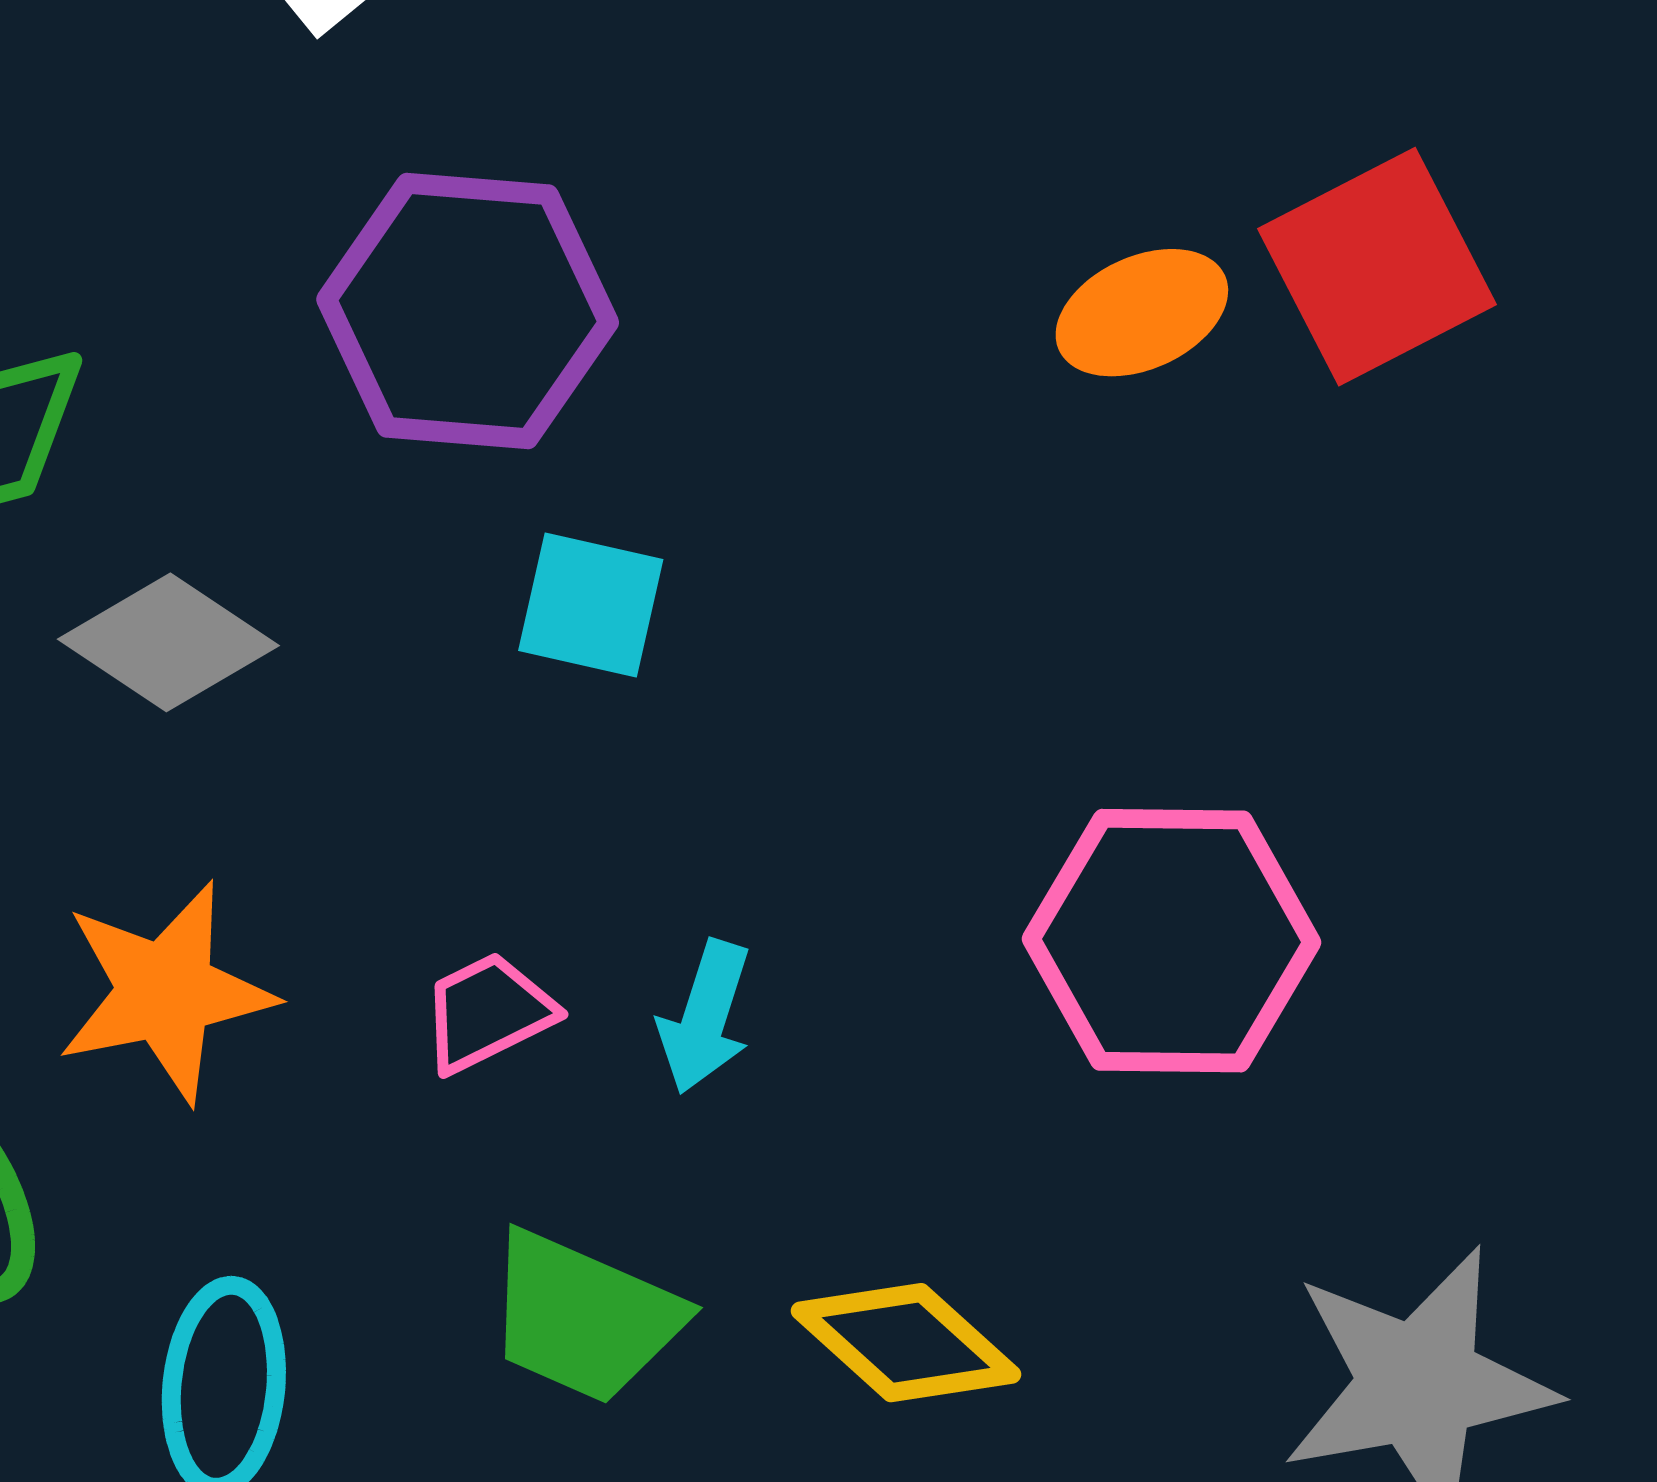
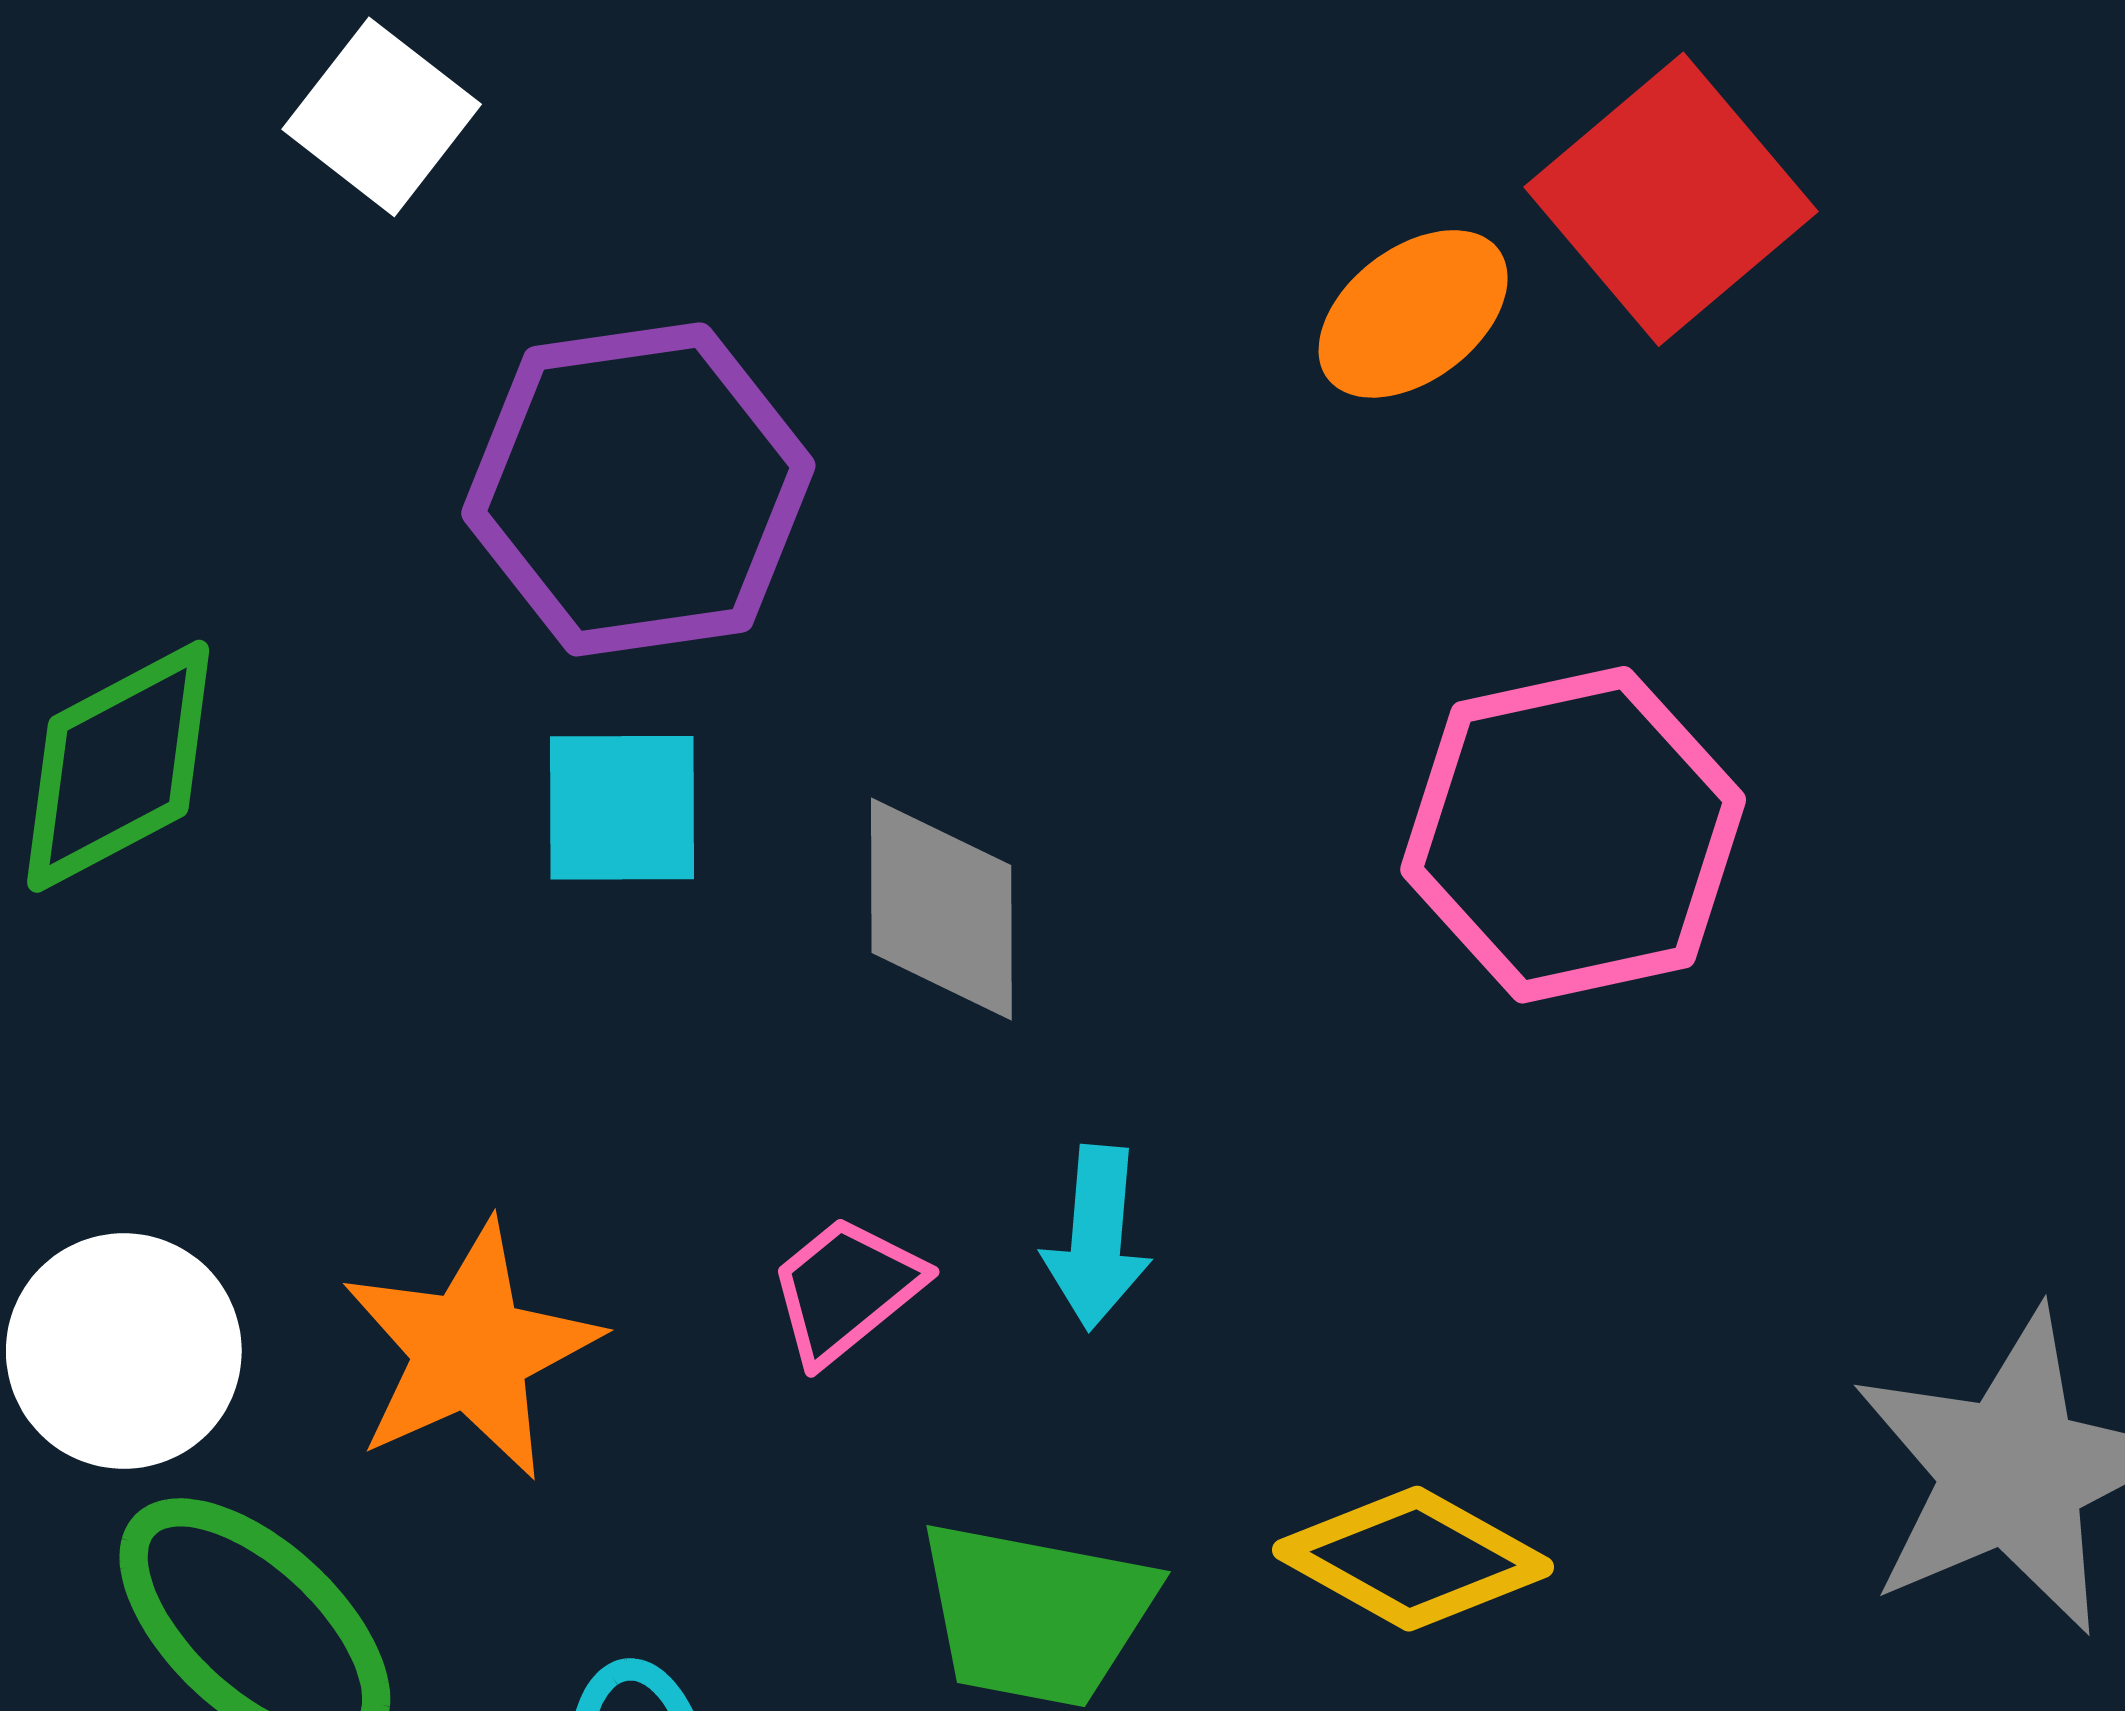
cyan square: (591, 605) -> (622, 808), moved
gray diamond: (168, 642) -> (941, 909), moved, turned 69
pink hexagon: (1172, 941) -> (1573, 835), moved

